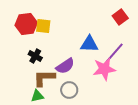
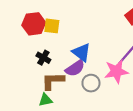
blue triangle: (89, 44) -> (81, 52), moved, turned 36
gray circle: (69, 90) -> (91, 83), moved

